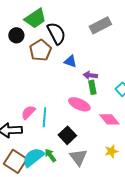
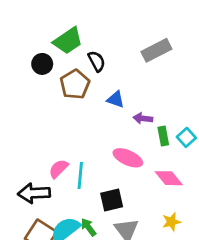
black semicircle: (56, 33) -> (97, 61), size x0.7
green rectangle: (92, 87) -> (163, 136), moved
black square: (67, 135) -> (112, 200), turned 30

